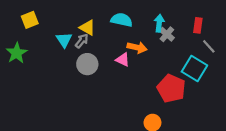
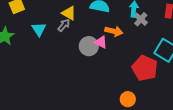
cyan triangle: (64, 40) -> (39, 29), moved
gray circle: (87, 64) -> (89, 46), moved

